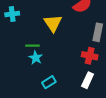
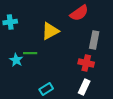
yellow triangle: (53, 23) -> (50, 31), turned 36
cyan star: (36, 58) -> (16, 60), moved

